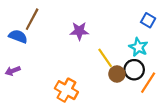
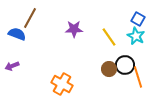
cyan star: (138, 47) -> (136, 36), moved
yellow line: (105, 58) -> (109, 37), moved
orange line: (148, 83) -> (138, 77), turned -50

